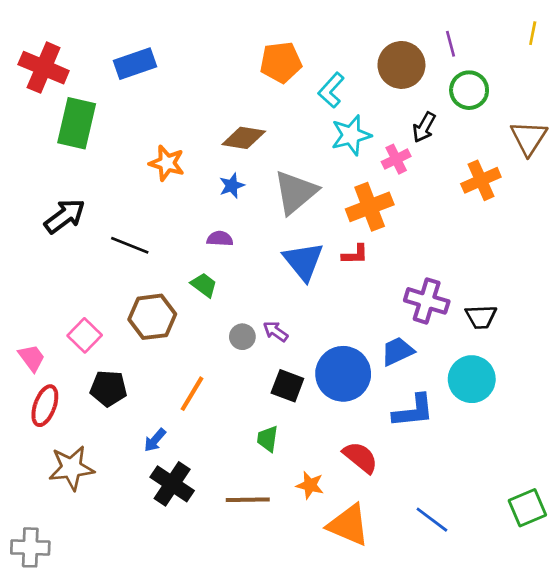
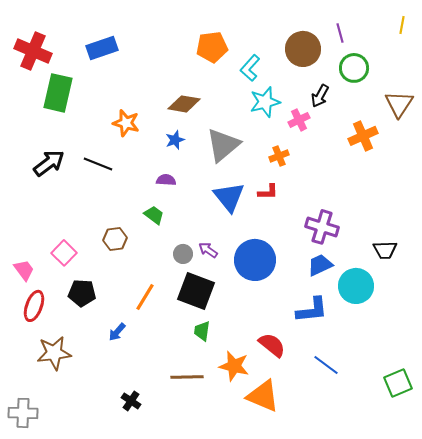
orange cross: (370, 207) -> (279, 156), size x0.6
black line: (130, 245) -> (98, 164), moved
brown hexagon: (152, 317) -> (115, 239), size x0.7
black trapezoid: (481, 317) -> (385, 250), moved
blue trapezoid: (397, 351) -> (320, 265), moved
blue circle: (343, 374) -> (255, 260), moved
black square: (287, 386) -> (196, 291), moved, size x1.5
black cross: (172, 484) -> (131, 401), moved, size x0.6
orange star: (310, 485) -> (234, 366), size x1.4
blue line: (432, 520) -> (326, 365), moved

